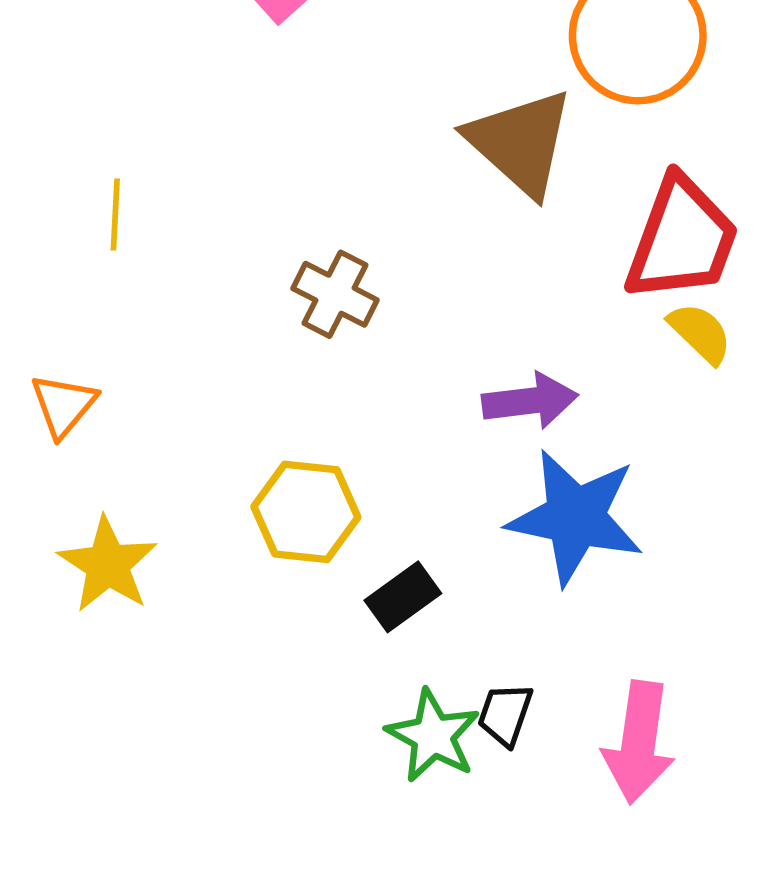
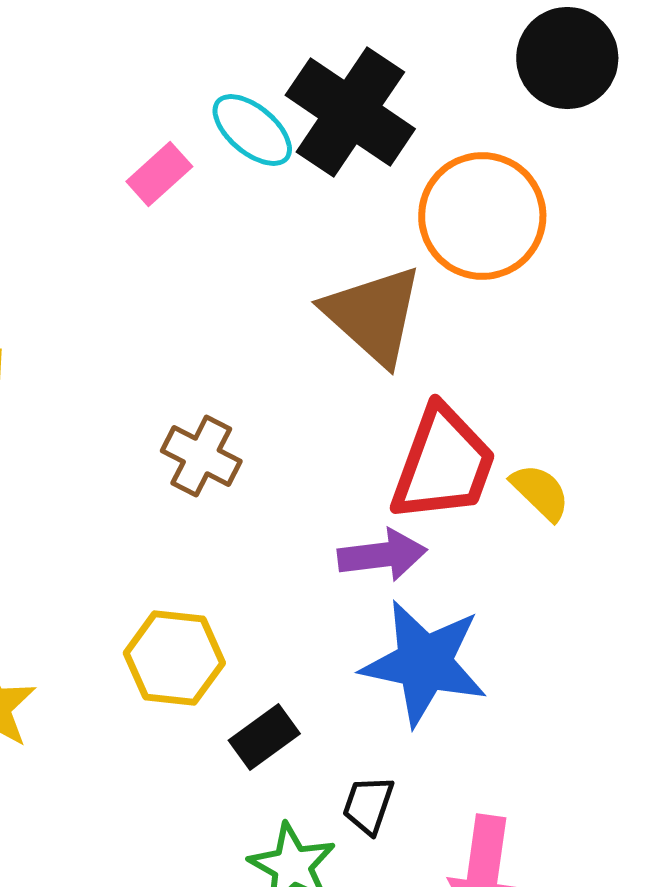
red trapezoid: (682, 239) -> (443, 464), moved
black trapezoid: (505, 714) -> (368, 805), moved

